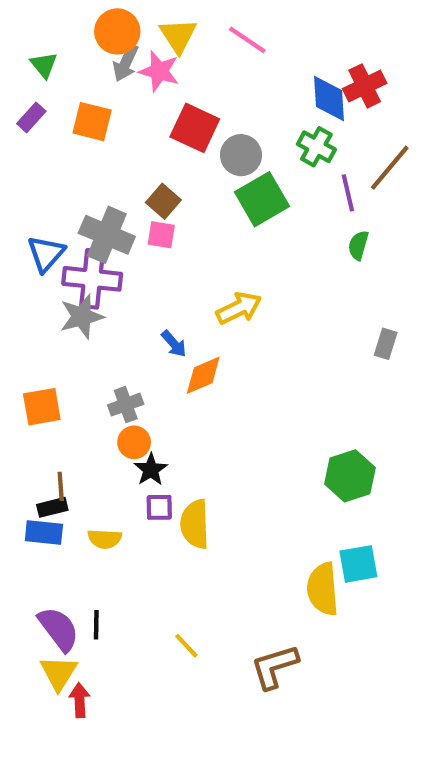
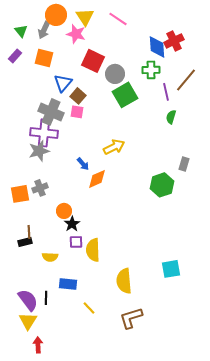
gray arrow: (126, 63) -> (44, 30), moved
green cross: (316, 147) -> (151, 70), turned -30
blue triangle: (46, 254) -> (63, 83), moved
gray cross: (126, 405) -> (40, 188), moved
green hexagon: (350, 476) -> (162, 185), moved
blue rectangle: (44, 532) -> (68, 284), moved
yellow semicircle: (323, 589) -> (124, 281), moved
red arrow: (80, 700) -> (38, 345), moved

